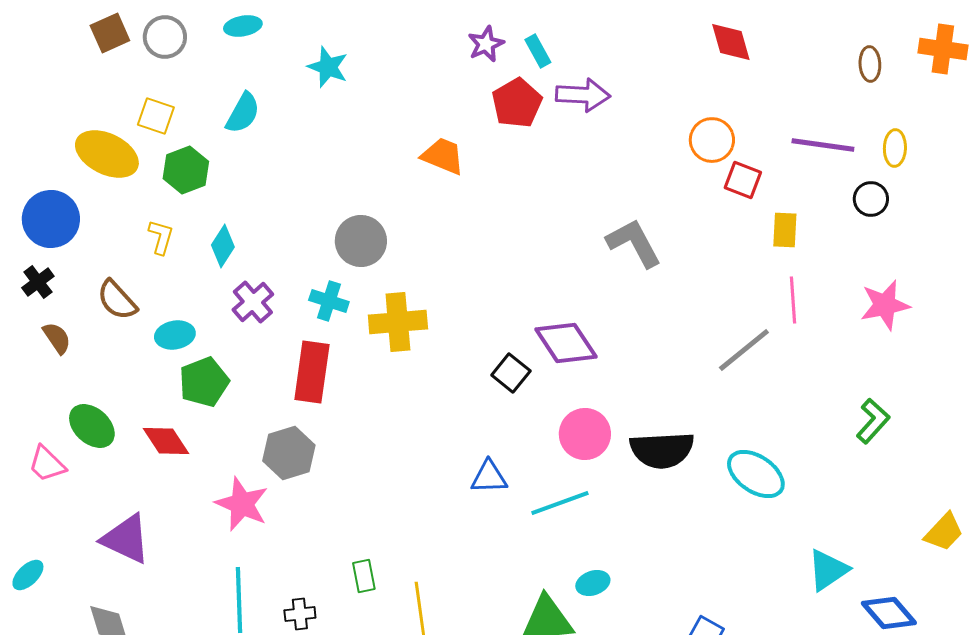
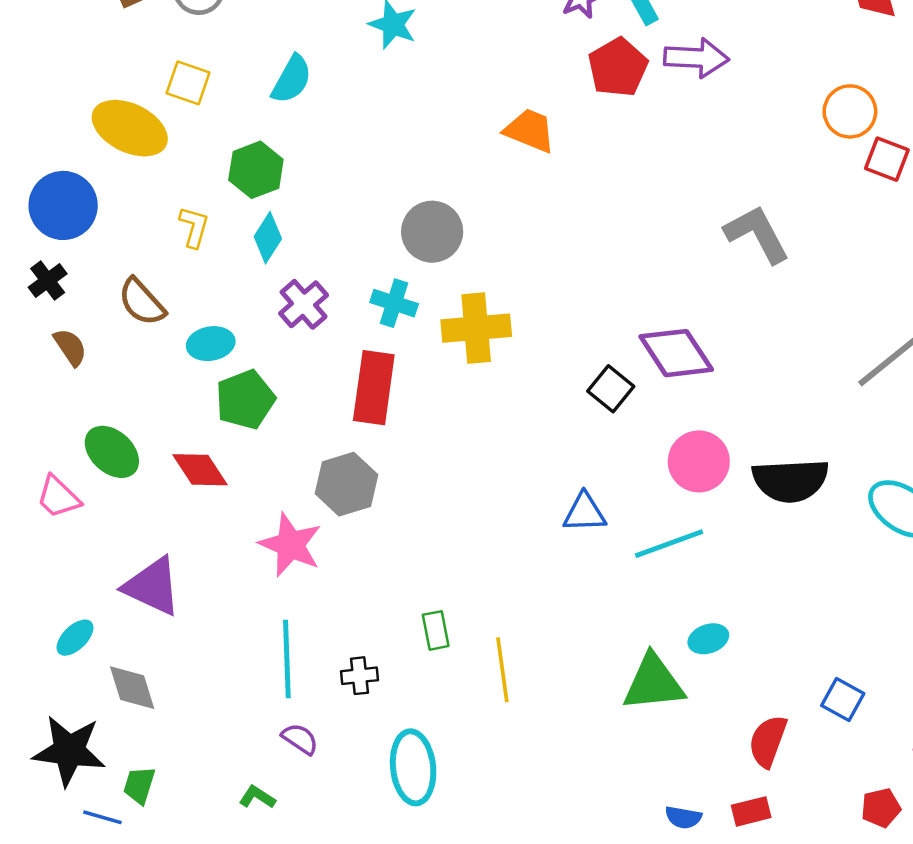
green hexagon: (186, 170) -> (256, 170), moved
cyan ellipse: (28, 575) -> (75, 638), moved

